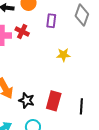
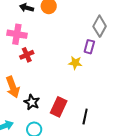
purple rectangle: (51, 21) -> (89, 47), moved
red cross: (22, 32) -> (27, 55), moved, turned 32

